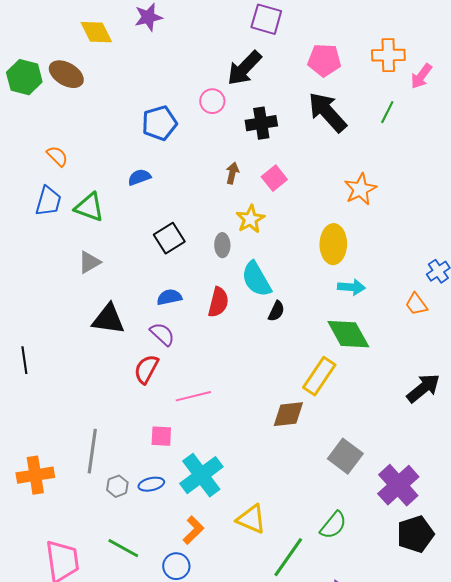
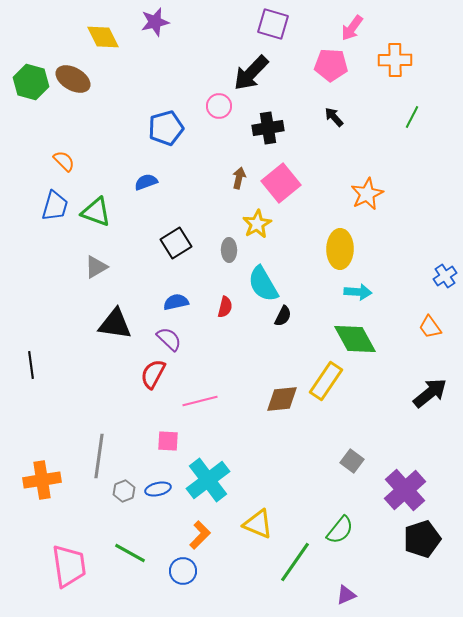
pink arrow: (421, 76) -> (352, 28), moved
black arrow: (327, 112) -> (334, 117), size x0.5
green line: (387, 112) -> (412, 117), moved
pink square: (274, 178) -> (281, 183), size x1.5
red semicircle: (218, 302) -> (225, 307), size x0.7
orange trapezoid: (416, 304) -> (430, 327), moved
brown diamond: (288, 414) -> (282, 399), moved
gray square: (345, 456) -> (352, 461), size x0.7

